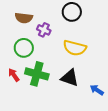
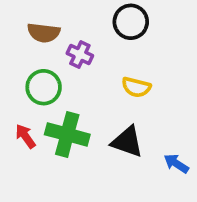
yellow semicircle: (75, 48) -> (136, 87), size x0.7

